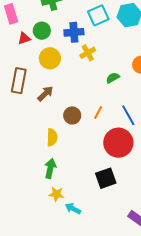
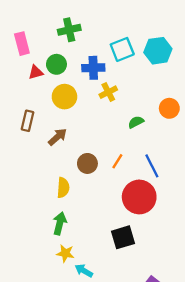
brown rectangle: (19, 81) -> (28, 121), size x0.7

